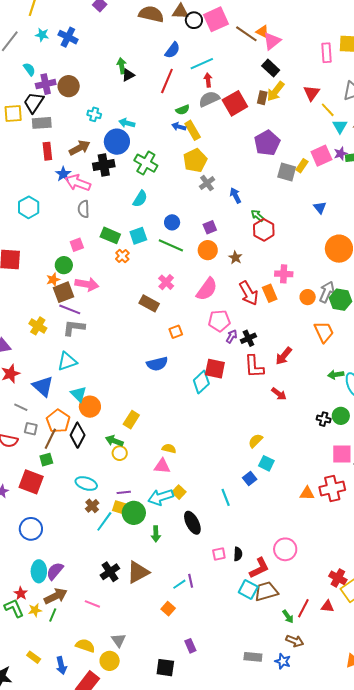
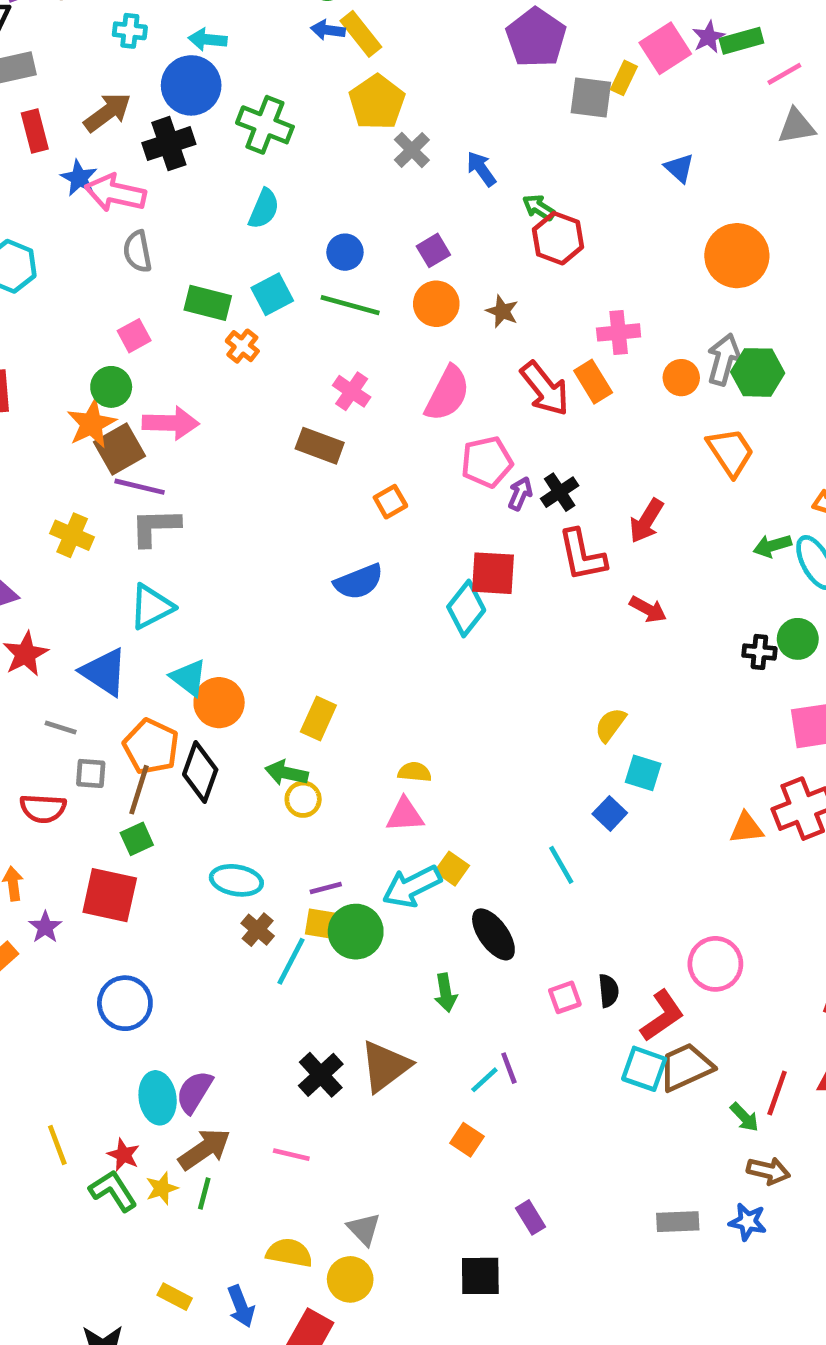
orange star: (53, 280) -> (91, 424), size x1.5
green arrow: (156, 534) -> (446, 993), moved

